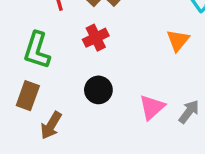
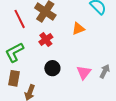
orange triangle: (178, 40) -> (78, 29), moved, turned 40
green L-shape: (37, 50) -> (15, 52), turned 55

